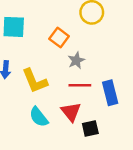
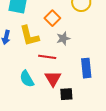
yellow L-shape: (35, 81) -> (29, 36), moved
red line: (80, 85) -> (47, 57), moved

